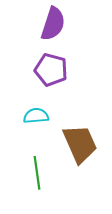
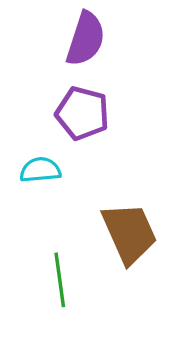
cyan semicircle: (36, 116) -> (40, 170), moved

